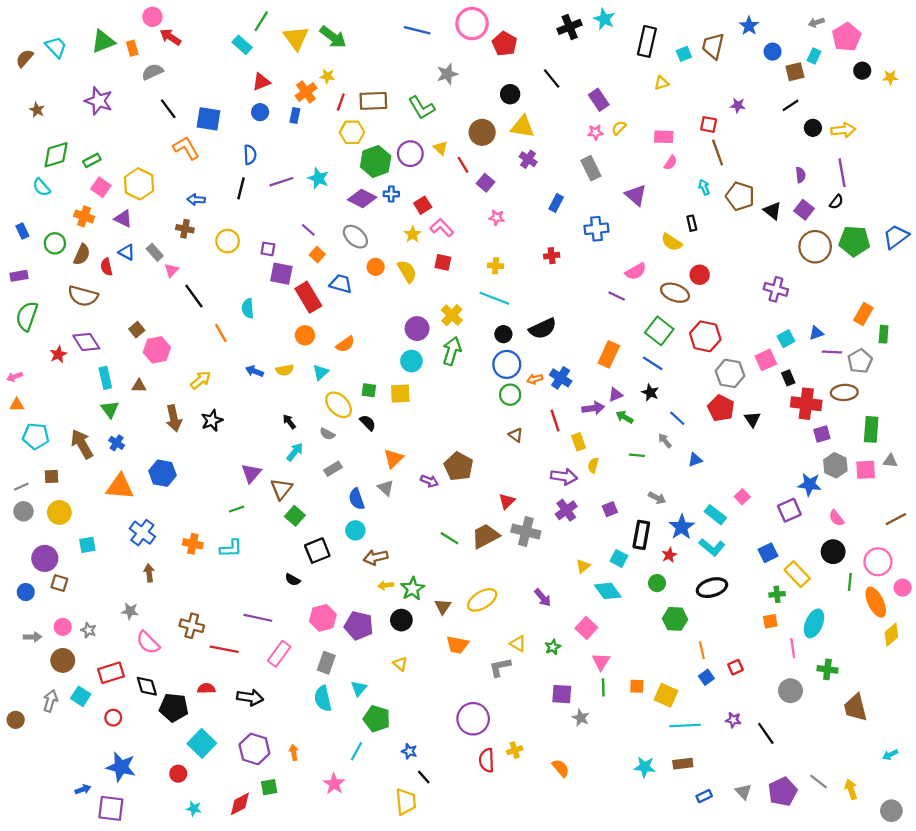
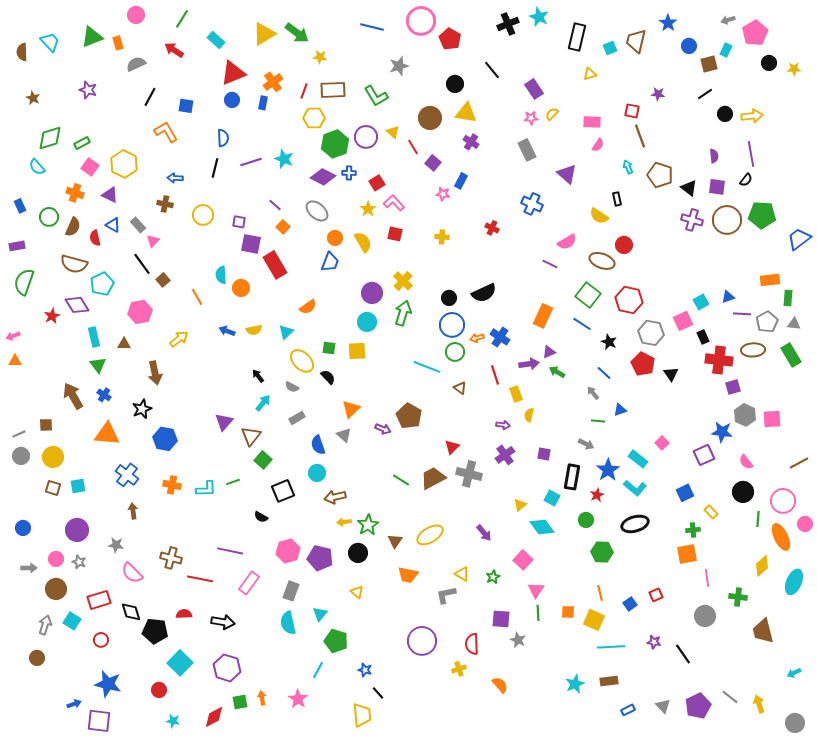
green line: (261, 21) -> (182, 19), moved
red arrow: (170, 37) -> (174, 50), moved
yellow triangle: (296, 38) -> (264, 34), turned 35
brown semicircle: (25, 58) -> (22, 52), turned -42
yellow star: (327, 76) -> (320, 57), moved
red triangle: (261, 82) -> (233, 73), size x1.5
purple star: (99, 101) -> (88, 90), size x0.7
black line: (168, 109) -> (150, 97), turned 66
blue square: (209, 119) -> (186, 106), size x0.7
blue rectangle: (556, 203) -> (461, 181), moved
purple square: (804, 210) -> (717, 187), turned -30
blue cross: (596, 229) -> (532, 204), turned 30
blue trapezoid: (896, 237) -> (799, 239), moved
red cross: (552, 256) -> (492, 228), turned 32
blue trapezoid: (341, 284) -> (330, 262), moved, turned 95
purple cross: (776, 289) -> (692, 220), moved
black line: (194, 296) -> (142, 264), moved
cyan line: (494, 298) -> (427, 367), moved
orange rectangle: (863, 314) -> (770, 280), turned 54
brown square: (137, 330) -> (163, 280), moved
orange circle: (305, 335) -> (241, 288), moved
black star: (650, 392) -> (609, 342), moved
black star: (212, 420) -> (142, 409), moved
green rectangle: (871, 429) -> (791, 355), moved, turned -35
cyan pentagon: (36, 436) -> (102, 284), moved, turned -30
green line: (637, 455) -> (598, 421), moved
gray triangle: (890, 461) -> (794, 324), moved
blue hexagon: (163, 473) -> (165, 439), moved
purple arrow: (564, 477) -> (503, 425), size x0.6
green line: (237, 509) -> (233, 482), moved
purple square: (610, 509) -> (544, 454), turned 32
purple circle: (45, 558) -> (77, 530), moved
yellow rectangle: (797, 574) -> (711, 512), size x0.6
brown square: (59, 583) -> (53, 488), moved
orange square: (770, 621) -> (687, 554), size x1.5
cyan ellipse: (814, 623) -> (794, 582), moved
yellow diamond: (891, 635) -> (762, 566), moved
orange line: (702, 650) -> (600, 593), moved
brown circle: (16, 720) -> (37, 658), moved
orange arrow: (294, 752) -> (262, 698), moved
red semicircle: (487, 760) -> (472, 644), moved
cyan star: (645, 767) -> (575, 684), turned -30

